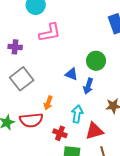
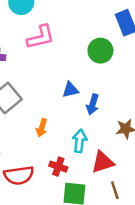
green circle: (96, 61) -> (100, 51), moved
blue triangle: (71, 74) -> (70, 90), turned -32
red semicircle: (31, 120) -> (19, 175), moved

